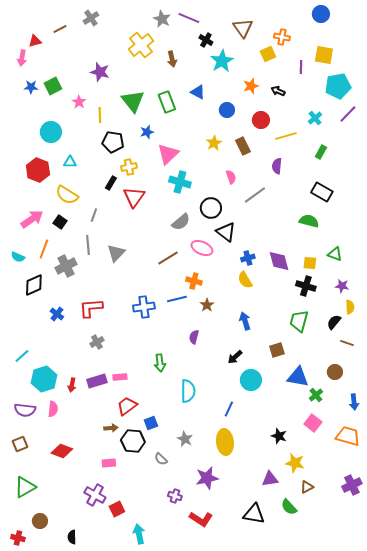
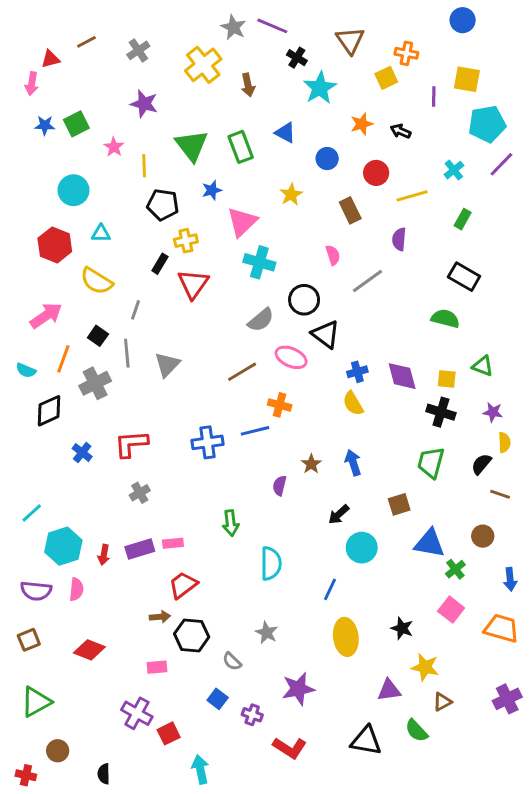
gray cross: (91, 18) -> (138, 50), moved
yellow star: (214, 143) -> (291, 195), moved
black square: (60, 222) -> (98, 336), moved
brown star: (207, 305) -> (311, 464), moved
blue square: (151, 423) -> (218, 699), moved, turned -32
yellow ellipse: (225, 442) -> (346, 637), moved

